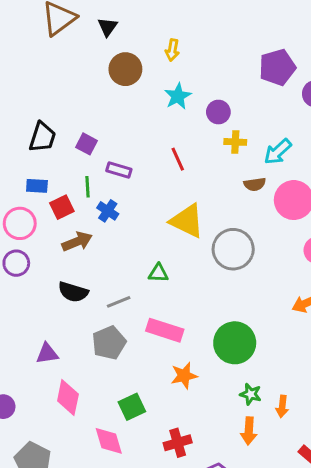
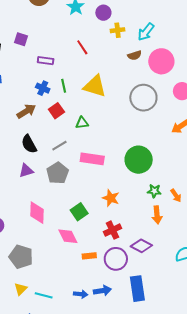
purple square: (86, 144) -> (21, 39), moved
green line: (87, 187) -> (64, 86), moved
red square: (62, 207) -> (56, 111), moved
gray circle: (233, 249) -> (143, 98), moved
black semicircle: (73, 292) -> (29, 144), turned 54
purple triangle: (47, 354) -> (26, 171), moved
orange star: (184, 376) -> (111, 198), moved, turned -30
orange arrow: (282, 406) -> (176, 196), turned -32

